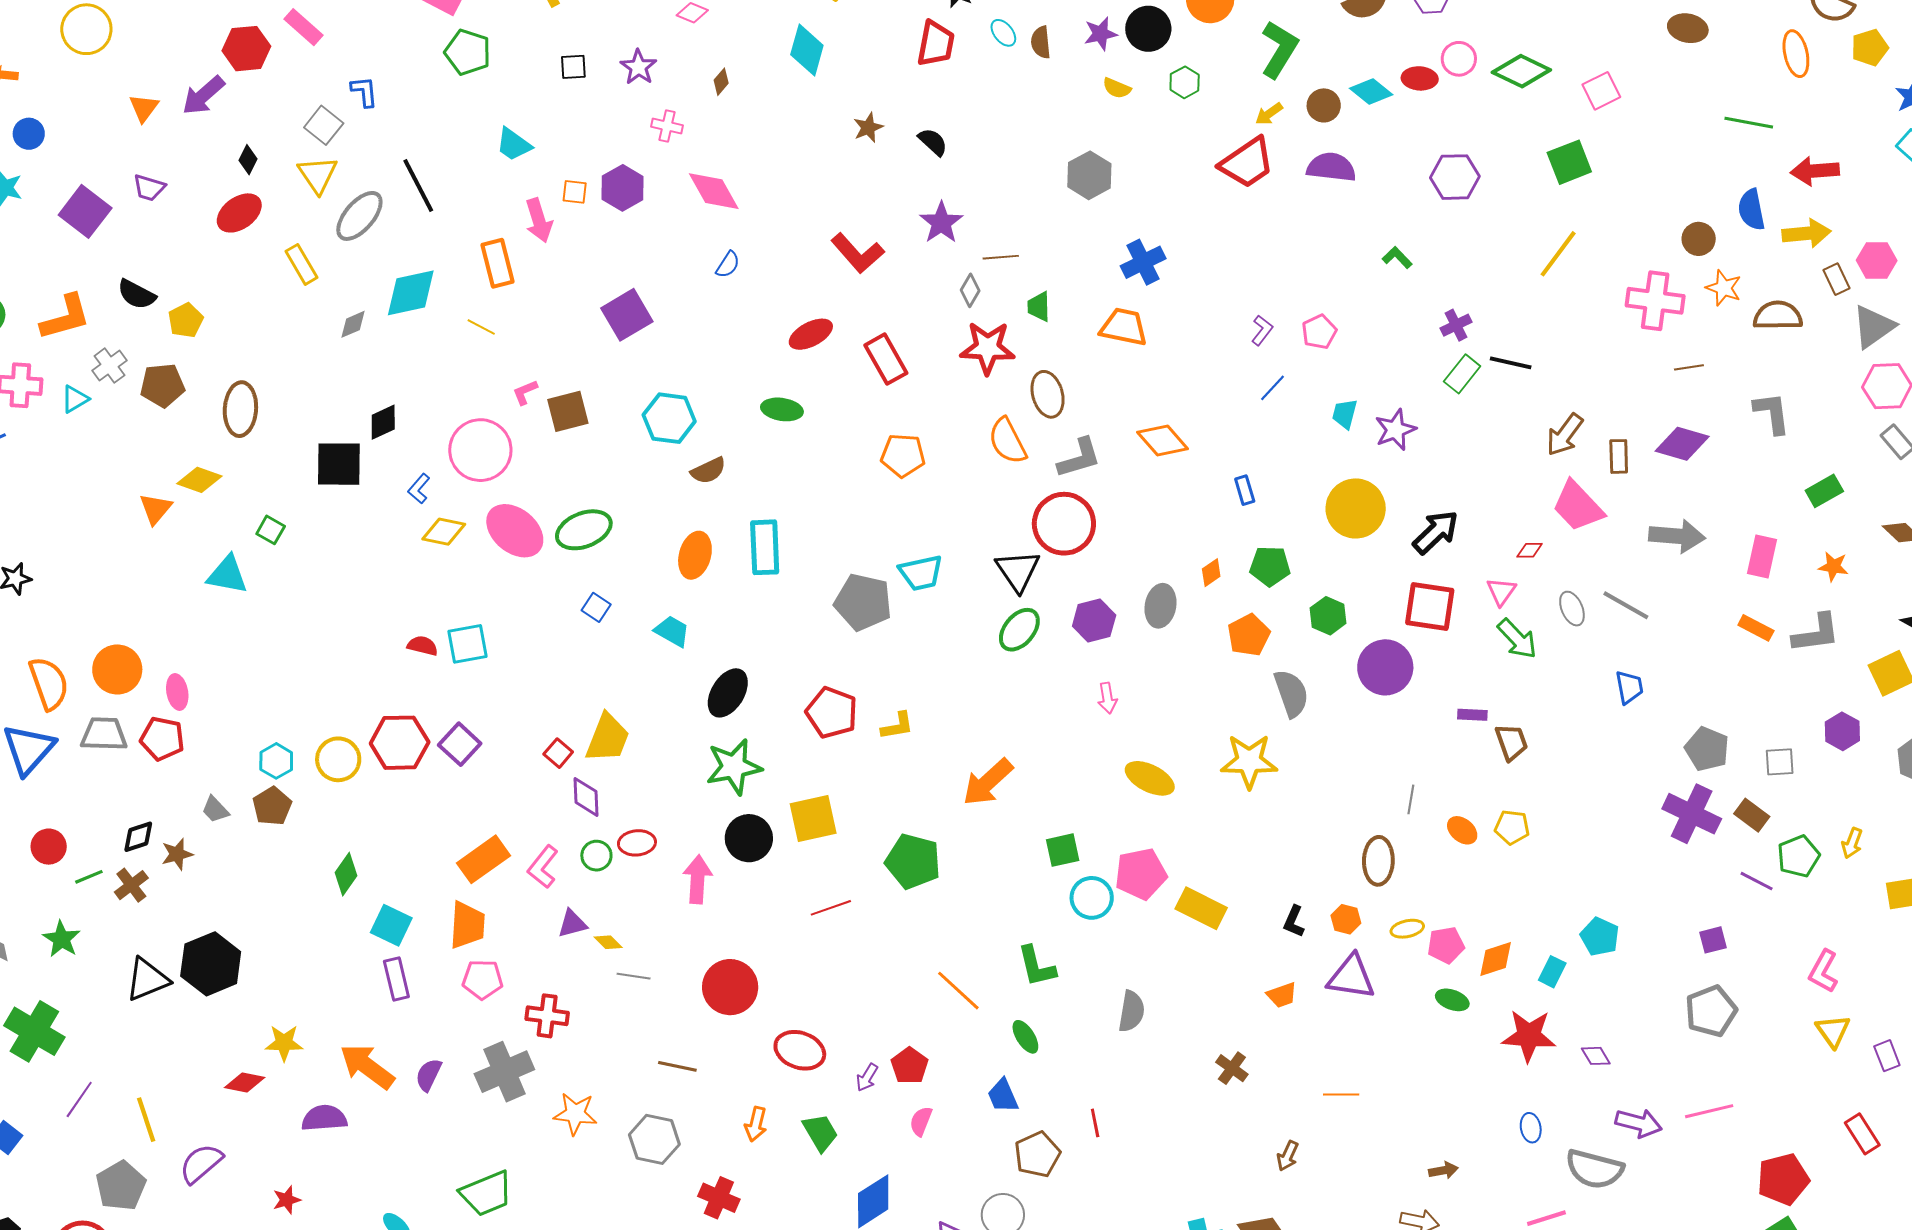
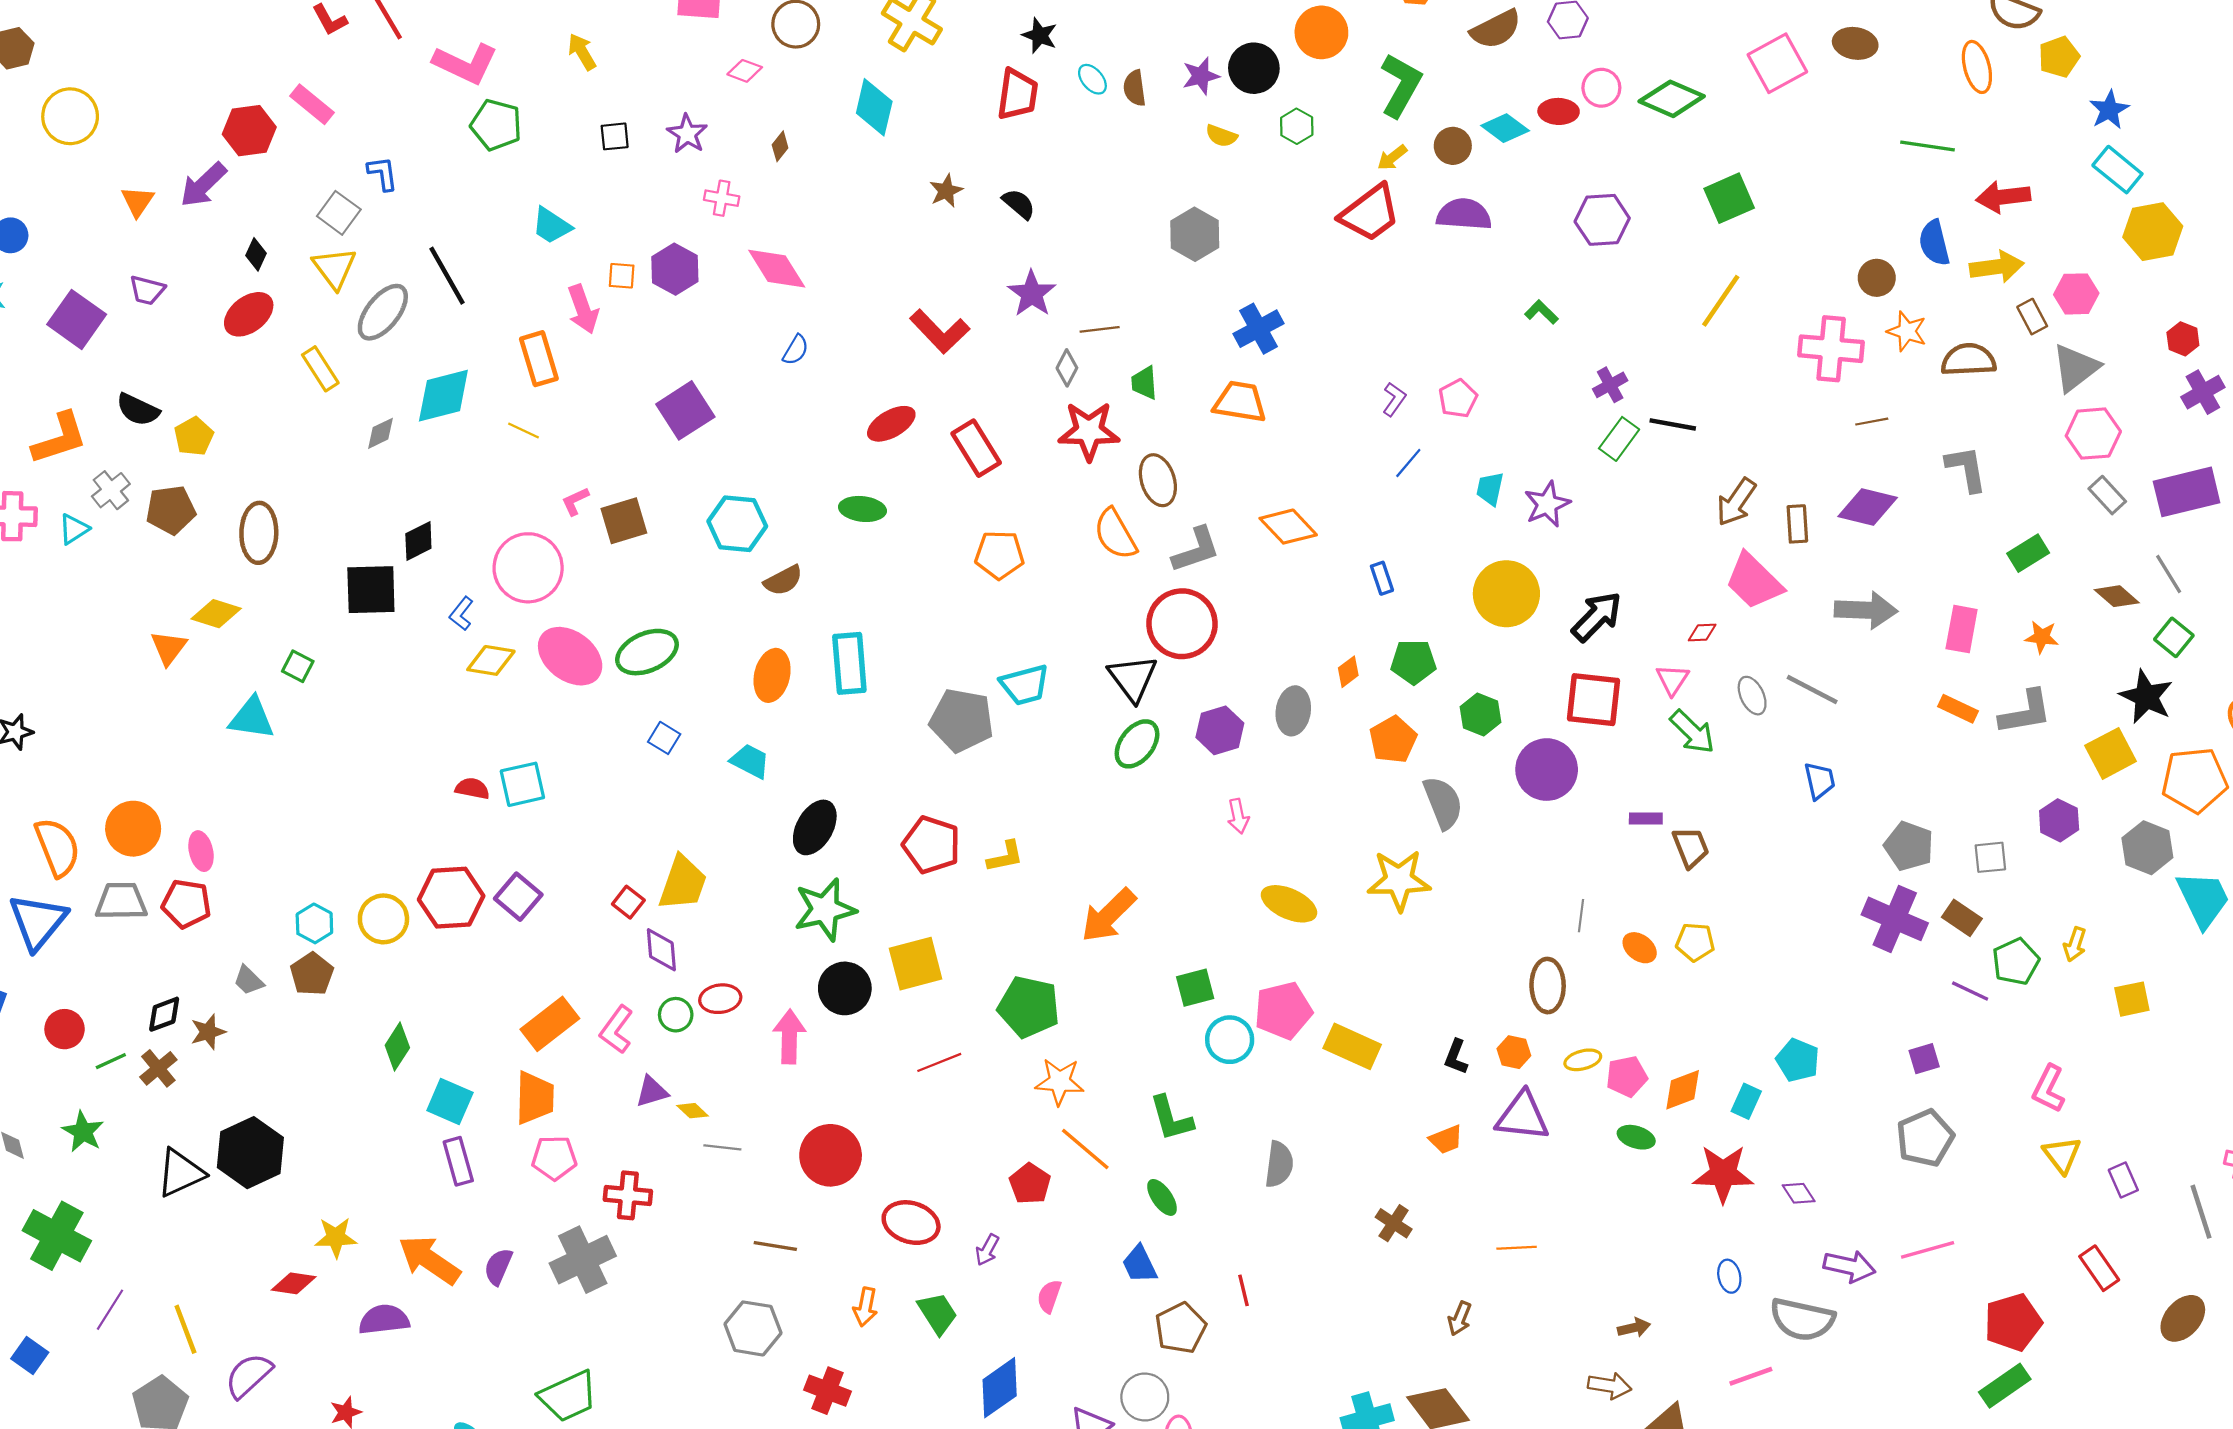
pink square: (1601, 91) -> (1777, 63), moved, size x1.4
red pentagon: (910, 1066) -> (1030, 1184), moved
orange star: (575, 1114) -> (1060, 1082), moved

